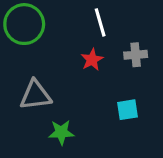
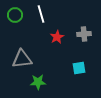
white line: (100, 22) -> (41, 14), moved
green circle: (24, 24) -> (15, 15), size x0.6

